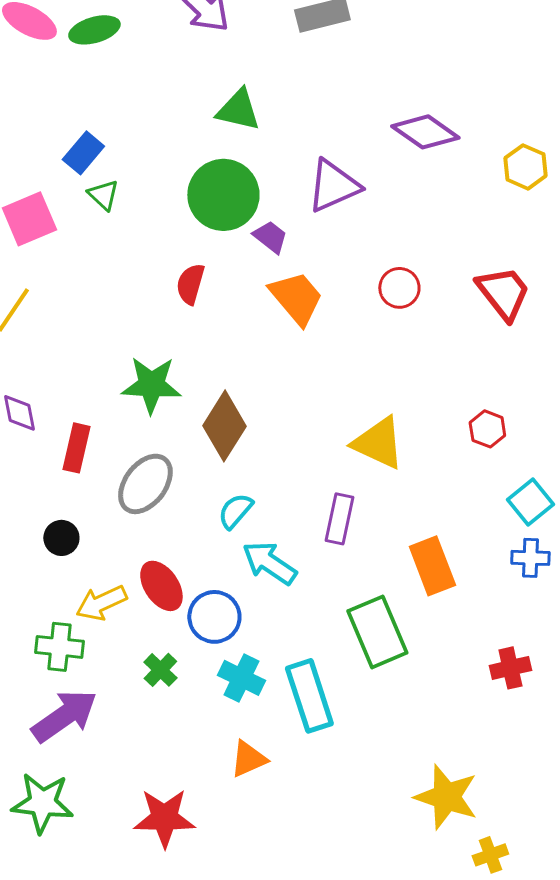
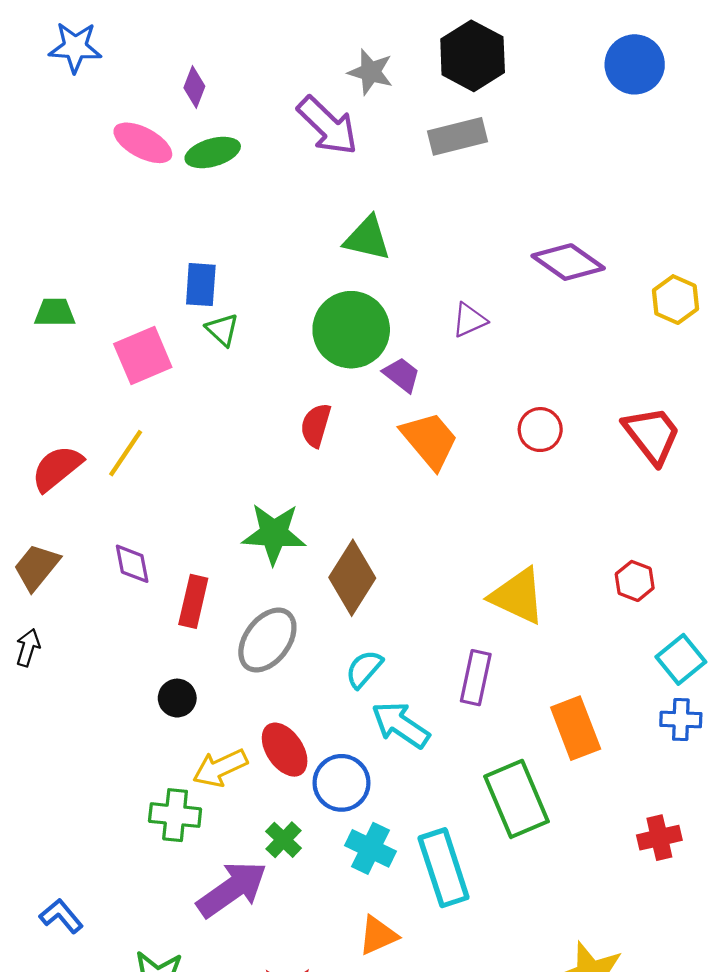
blue rectangle: (83, 153) -> (201, 285), turned -36
purple triangle: (333, 186) -> (469, 320), size x0.6
purple arrow: (64, 716) -> (232, 889), moved

